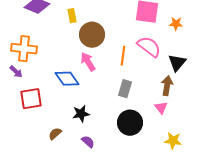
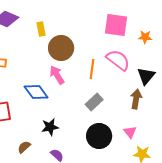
gray rectangle: (125, 89) -> (94, 102), turned 30
pink triangle: (161, 108) -> (130, 132), moved

